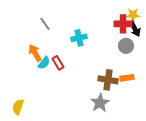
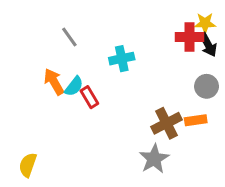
gray circle: (126, 46) -> (207, 86), moved
cyan semicircle: (44, 63) -> (74, 86), moved
brown cross: (108, 80) -> (166, 123), turned -36

